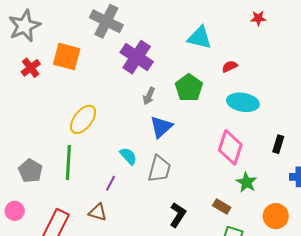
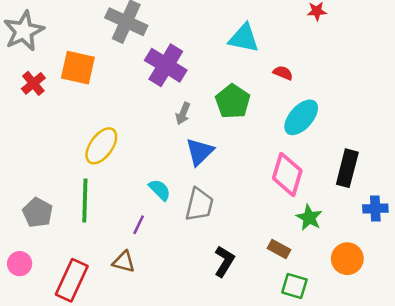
red semicircle: (230, 66) -> (283, 73), turned 49
cyan ellipse: (243, 102) -> (301, 117), turned -56
black rectangle: (278, 144) -> (347, 168), size x1.6

